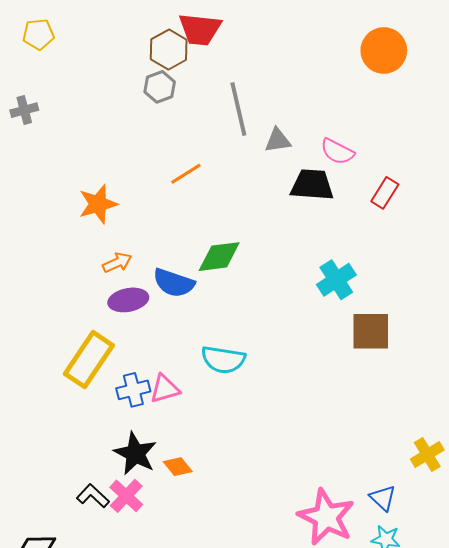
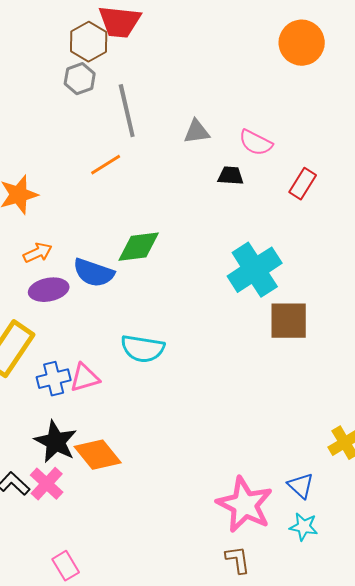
gray line: (238, 109) -> (127, 111), moved
black trapezoid: (312, 185) -> (231, 176), size x0.6
cyan cross: (336, 280) -> (255, 270), size x1.4
orange diamond: (178, 467) -> (98, 455), size x1.6

